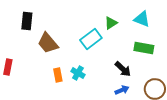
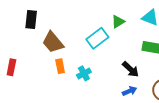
cyan cross: (78, 73) -> (84, 73), turned 32
orange rectangle: (58, 75) -> (60, 66), moved

